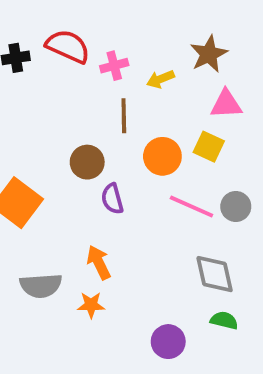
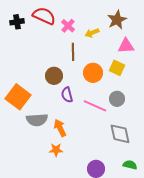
pink cross: (114, 66) -> (68, 26), turned -32
pink line: (191, 206) -> (95, 106), moved
gray circle: (236, 206) -> (117, 99), moved
gray semicircle: (41, 286) -> (37, 120), moved
green semicircle: (224, 320) -> (130, 165), moved

